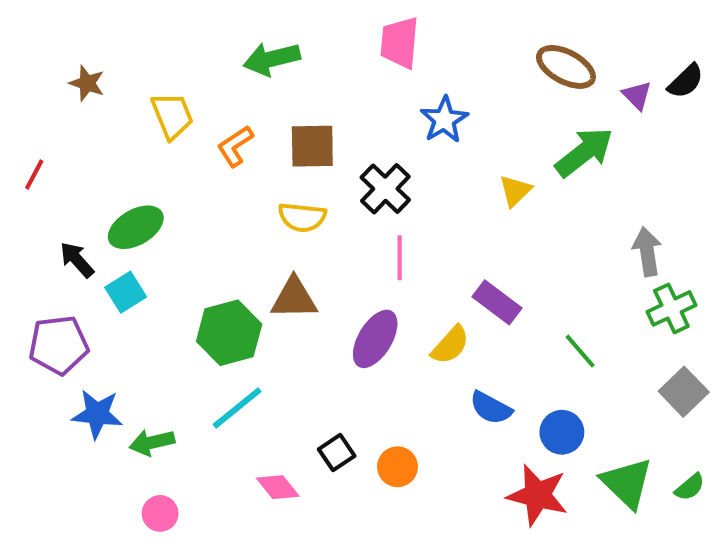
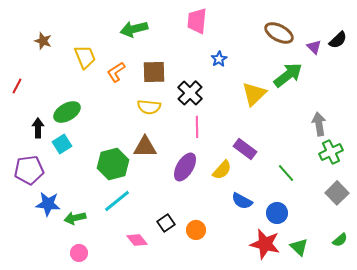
blue star: (444, 120) -> (219, 59), size x0.7
yellow triangle: (515, 191) -> (254, 94), size x1.5
black arrow: (77, 260) -> (38, 128), turned 42
green triangle: (627, 483) -> (299, 247), moved, size x0.7

